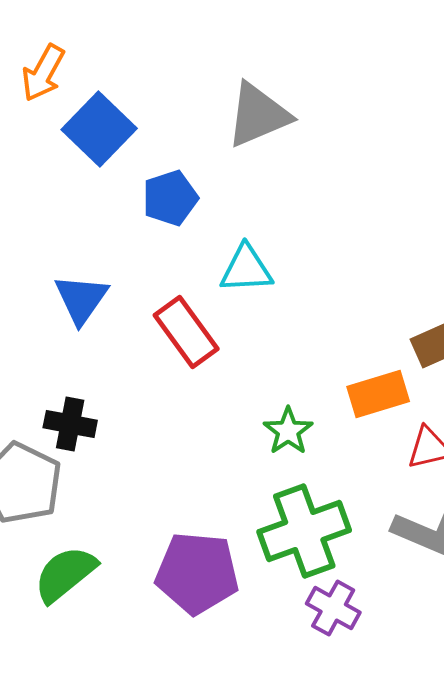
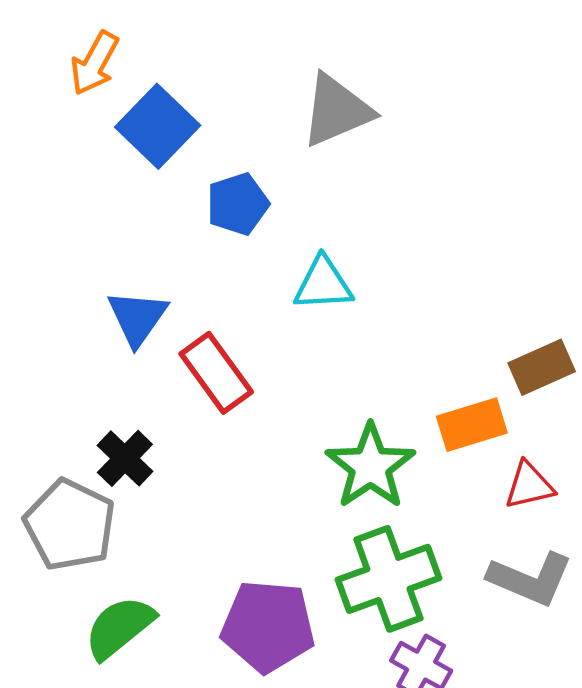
red rectangle: (186, 332) -> (216, 373), moved
black cross: (70, 424) -> (125, 458), turned 33
green star: (288, 431) -> (370, 466), size x1.6

